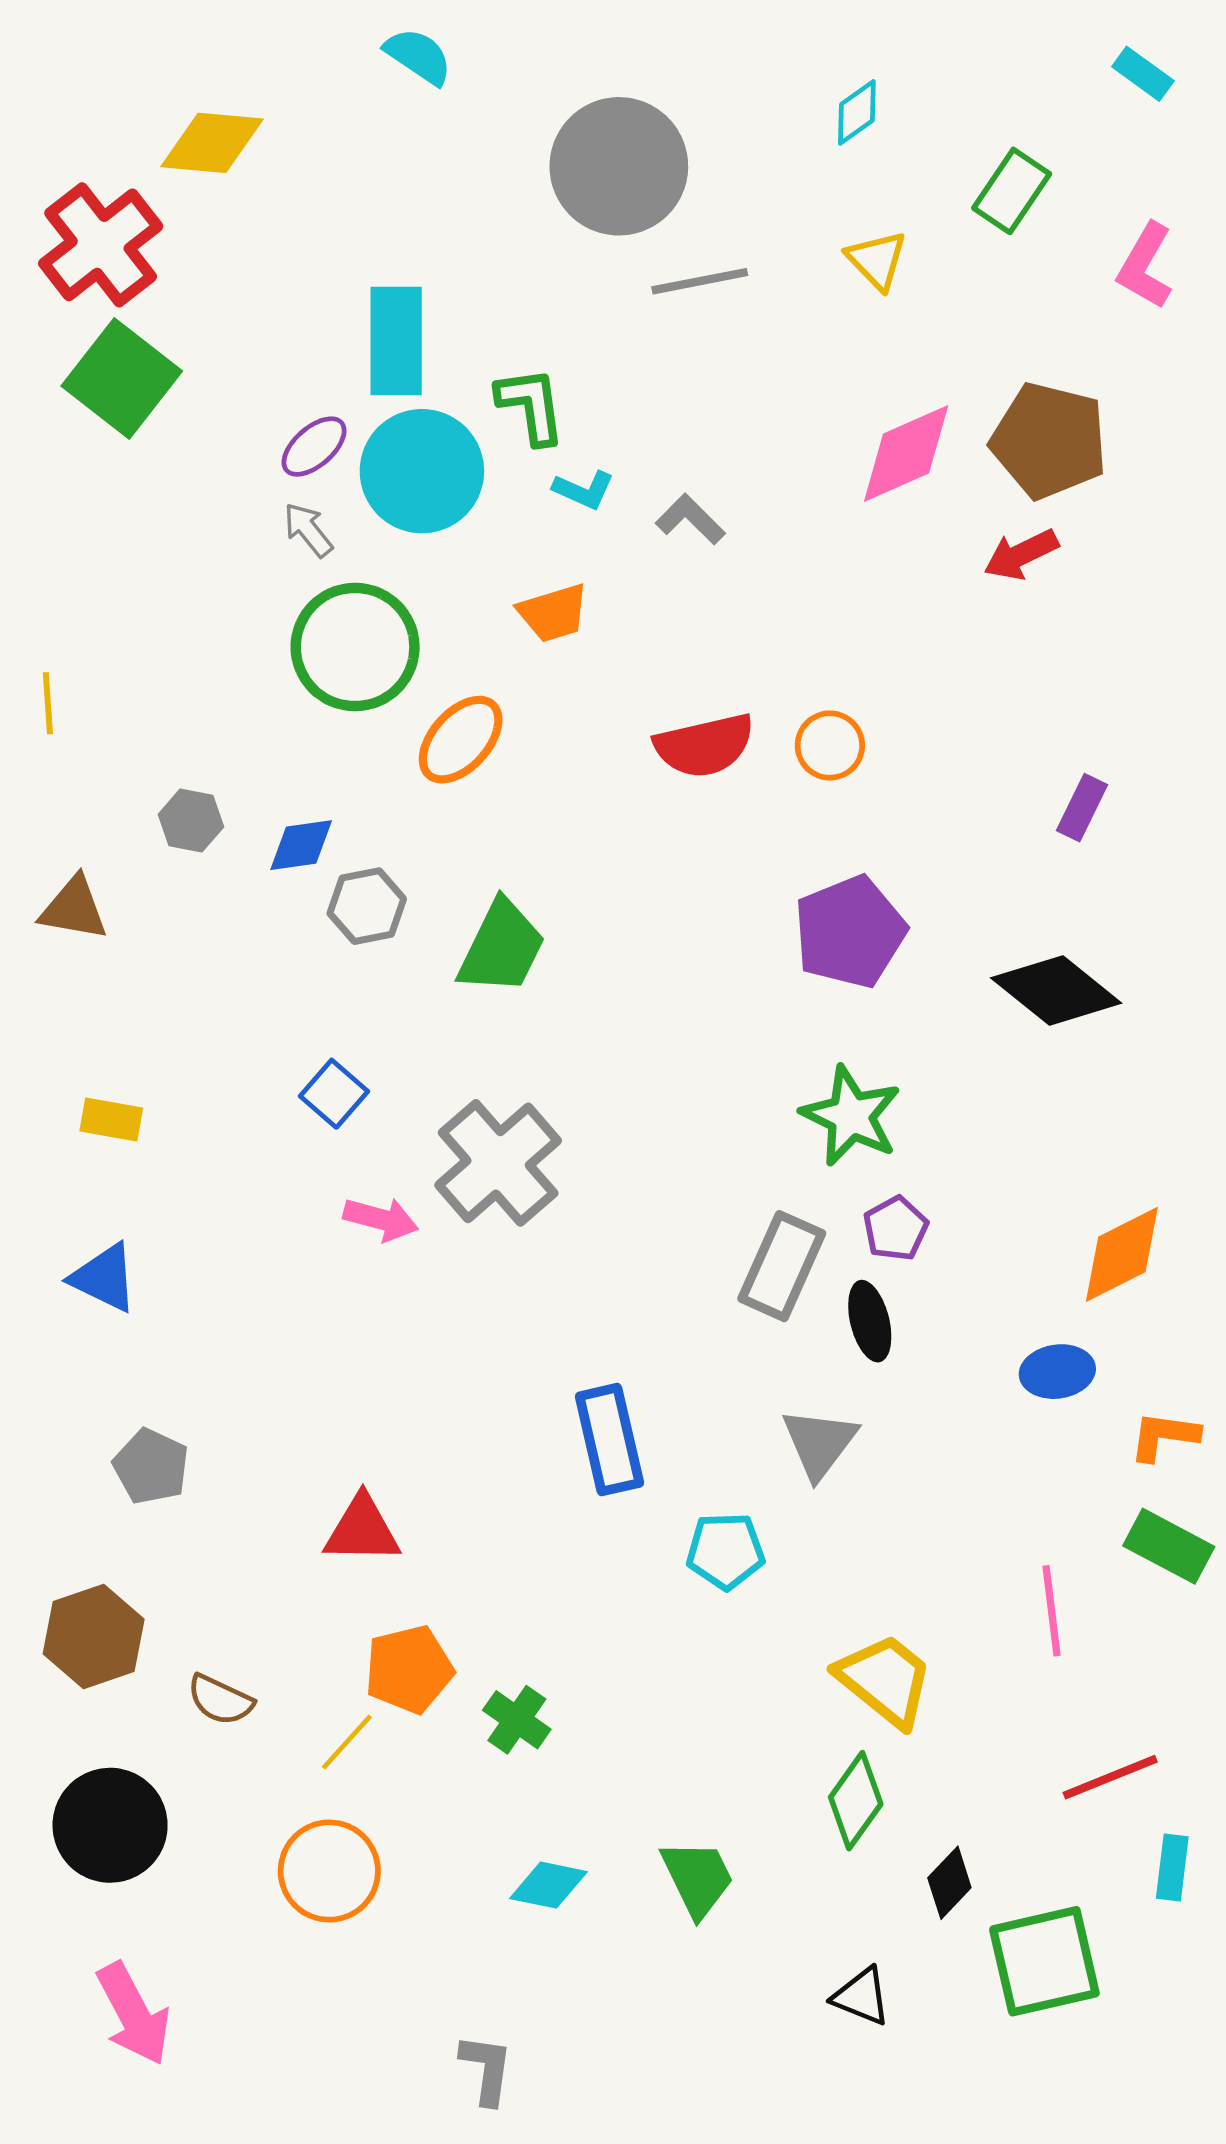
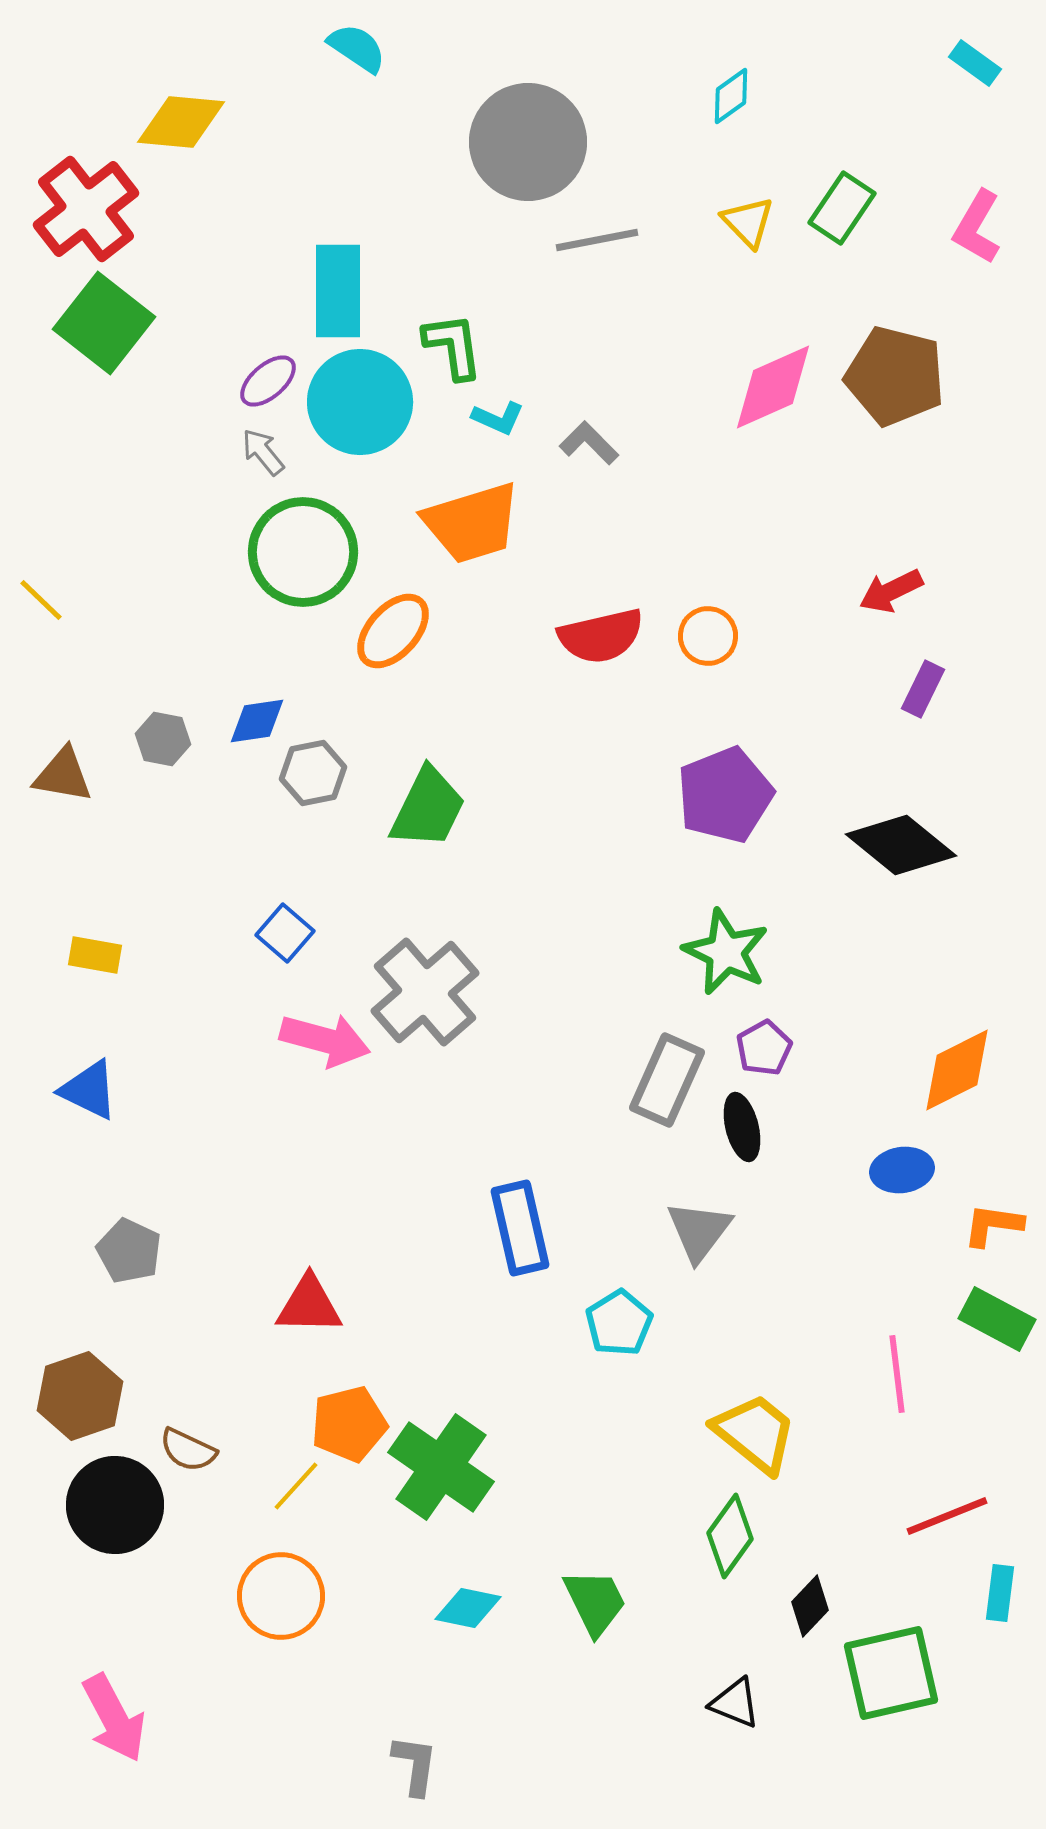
green rectangle: (1012, 191) -> (842, 208), moved
red arrow: (1021, 554) -> (891, 591), moved
orange trapezoid: (553, 613) -> (472, 523), size x1.6
yellow line: (48, 703) -> (41, 600), turned -42
gray hexagon: (191, 821) -> (163, 739), moved
pink arrow: (381, 1219) -> (325, 1040), size x1.4
cyan pentagon: (726, 1551) -> (619, 1323), turned -30
green cross: (517, 1720) -> (441, 1467), size x1.8
black circle: (110, 1825) -> (115, 1505), moved

